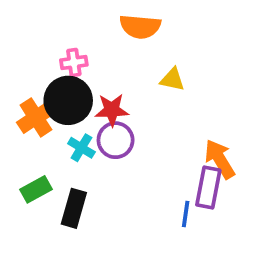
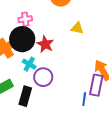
red star: (112, 110) -> (45, 44), turned 30
purple circle: (116, 140) -> (43, 77), moved

